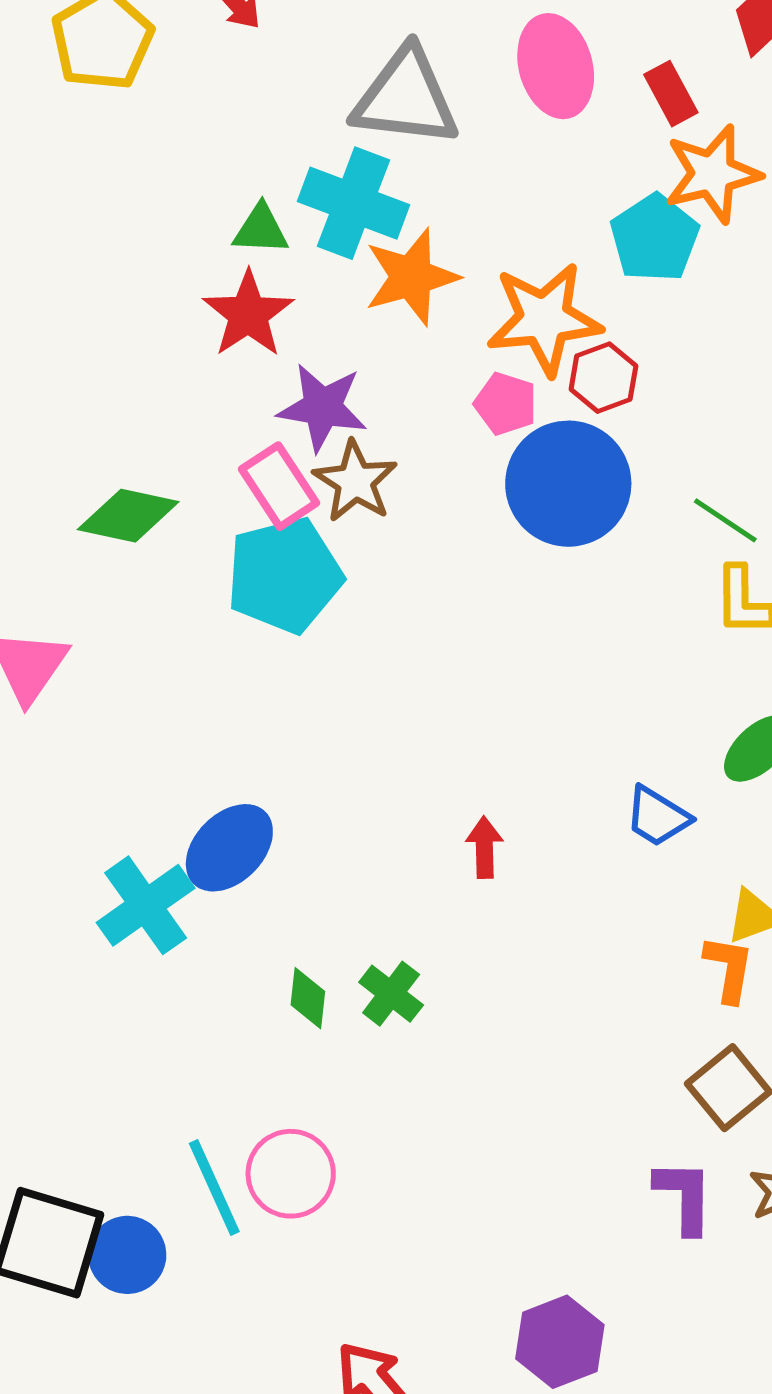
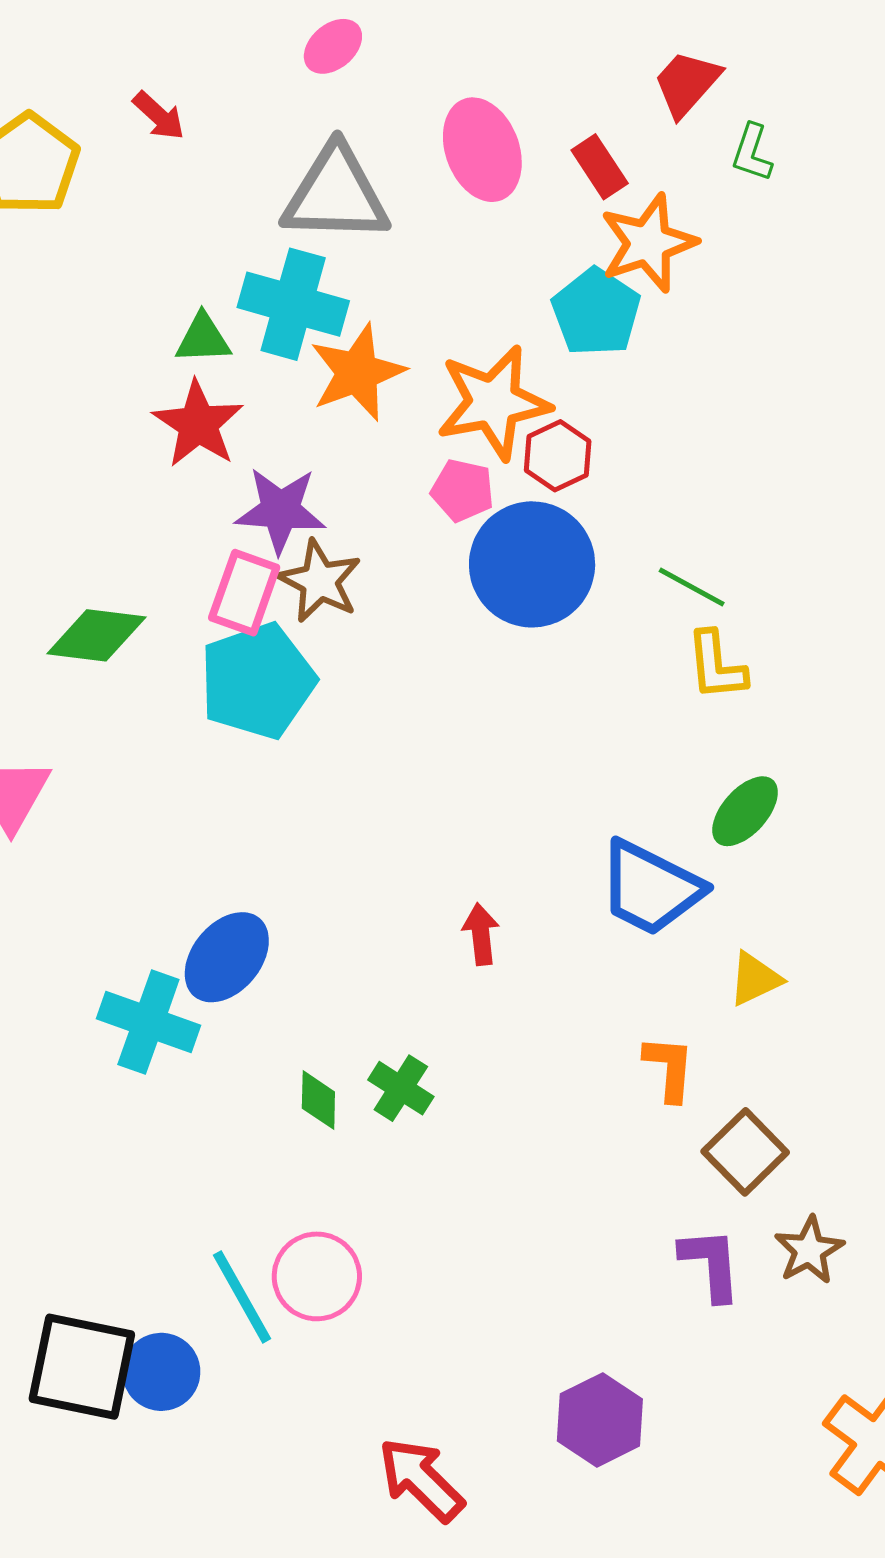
pink rectangle: (279, 486) -> (244, 593), turned 58
blue trapezoid: (657, 816) -> (650, 888), size x1.6
cyan cross: (146, 905) -> (148, 1022), turned -30
orange L-shape: (729, 969) -> (669, 1068), moved

